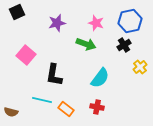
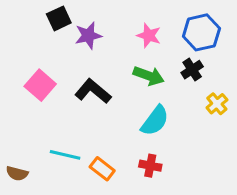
black square: (17, 12) -> (59, 18), moved
green arrow: (86, 44) -> (149, 76), moved
black L-shape: (54, 75) -> (93, 91), moved, turned 120

